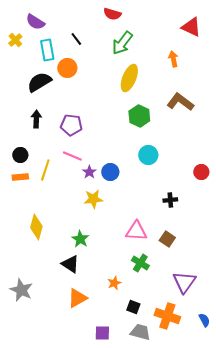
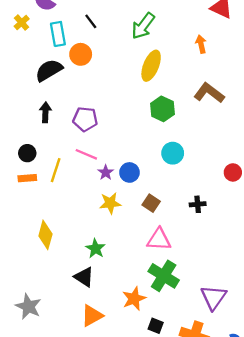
brown square: (167, 239) -> (151, 203), moved
green cross: (140, 263) -> (164, 276), size x1.5
orange star: (114, 283) -> (134, 299), size x1.5

